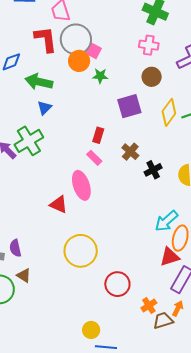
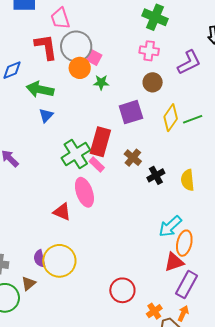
red rectangle: (98, 135) -> (100, 142), size x1.8
green cross: (29, 141) -> (76, 154), moved
purple semicircle: (15, 248) -> (40, 259), moved
yellow circle: (81, 251) -> (59, 261), moved
brown triangle: (24, 275) -> (29, 283), turned 49

